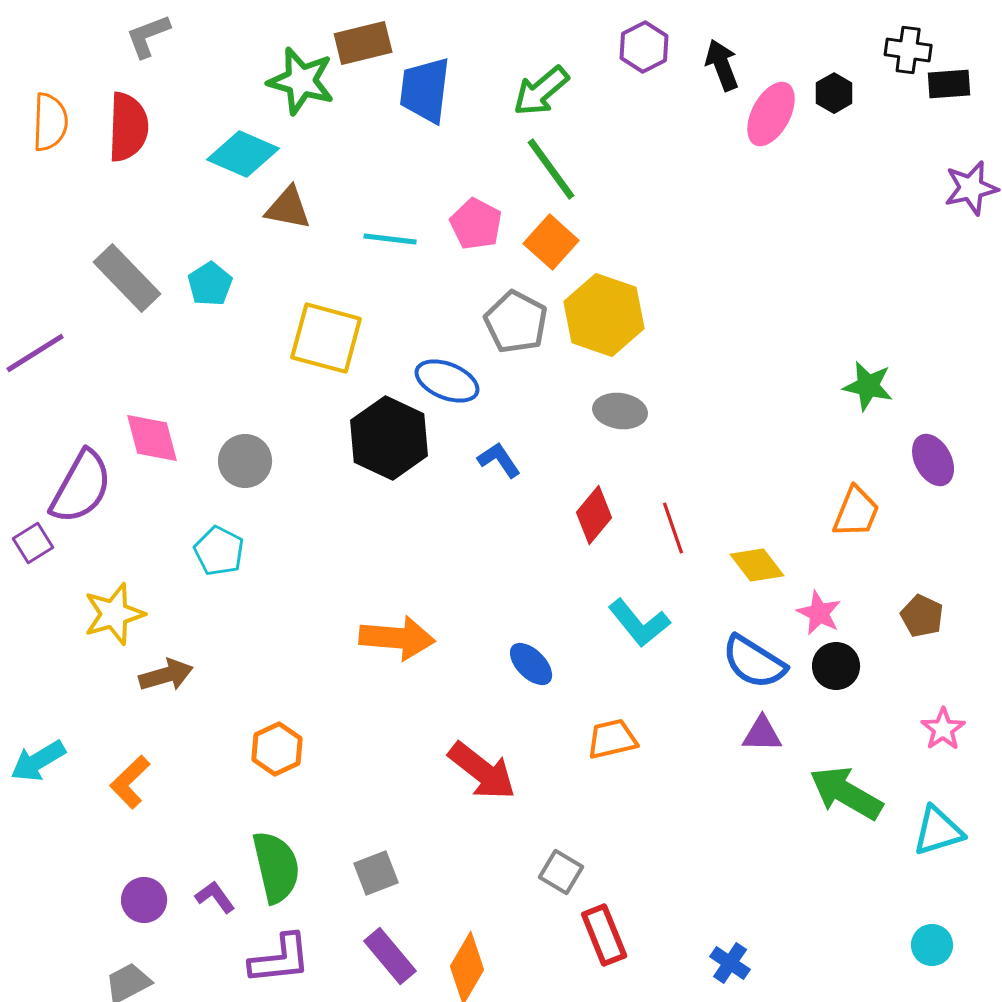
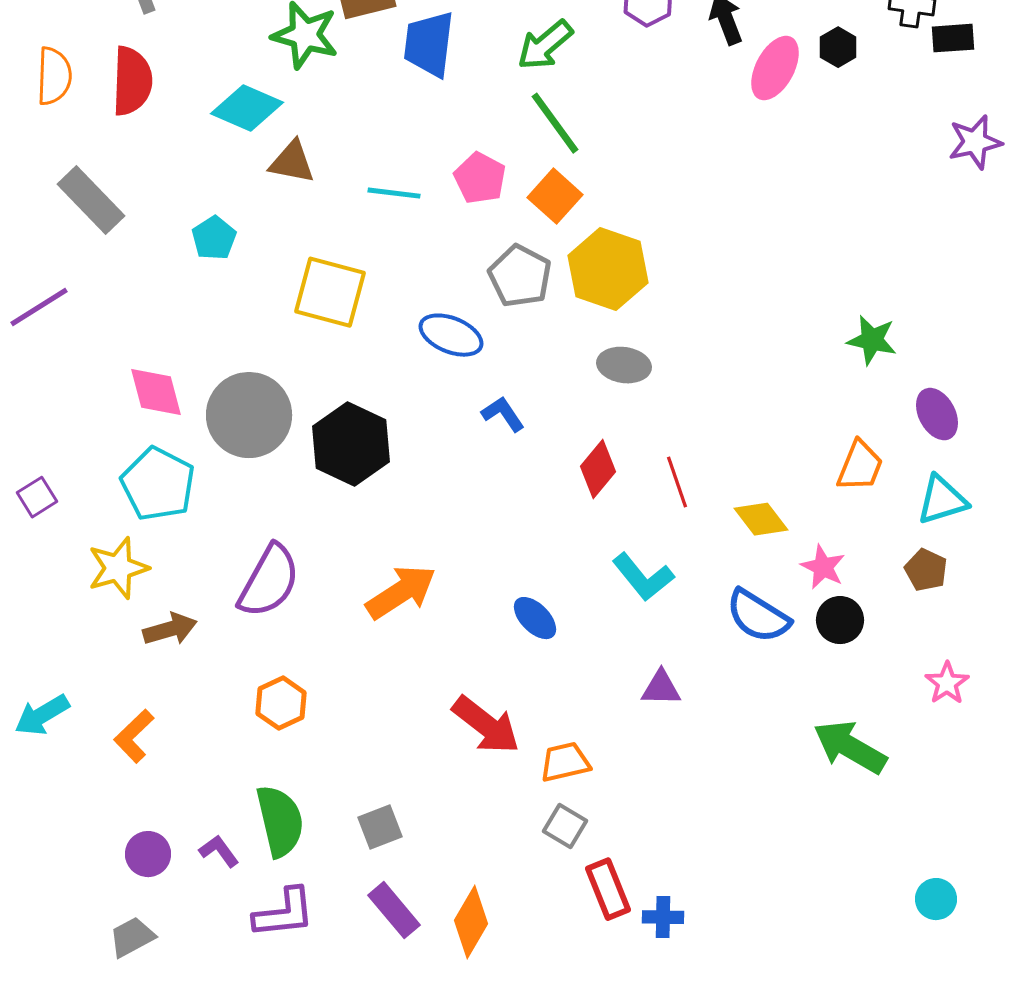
gray rectangle: (127, 278) -> (91, 200), moved
black hexagon: (389, 438) -> (351, 444), moved
gray circle: (245, 461) -> (249, 415), size x1.6
purple semicircle: (81, 487) -> (269, 581), moved
cyan pentagon: (219, 551) -> (158, 484), moved, size x1.5
orange arrow: (397, 638) -> (401, 592), turned -38
purple triangle: (762, 734) -> (661, 688), moved
orange trapezoid: (612, 739) -> (565, 762), moved
cyan triangle: (938, 831) -> (942, 500), moved
blue cross: (730, 963) -> (663, 917), moved, turned -33

